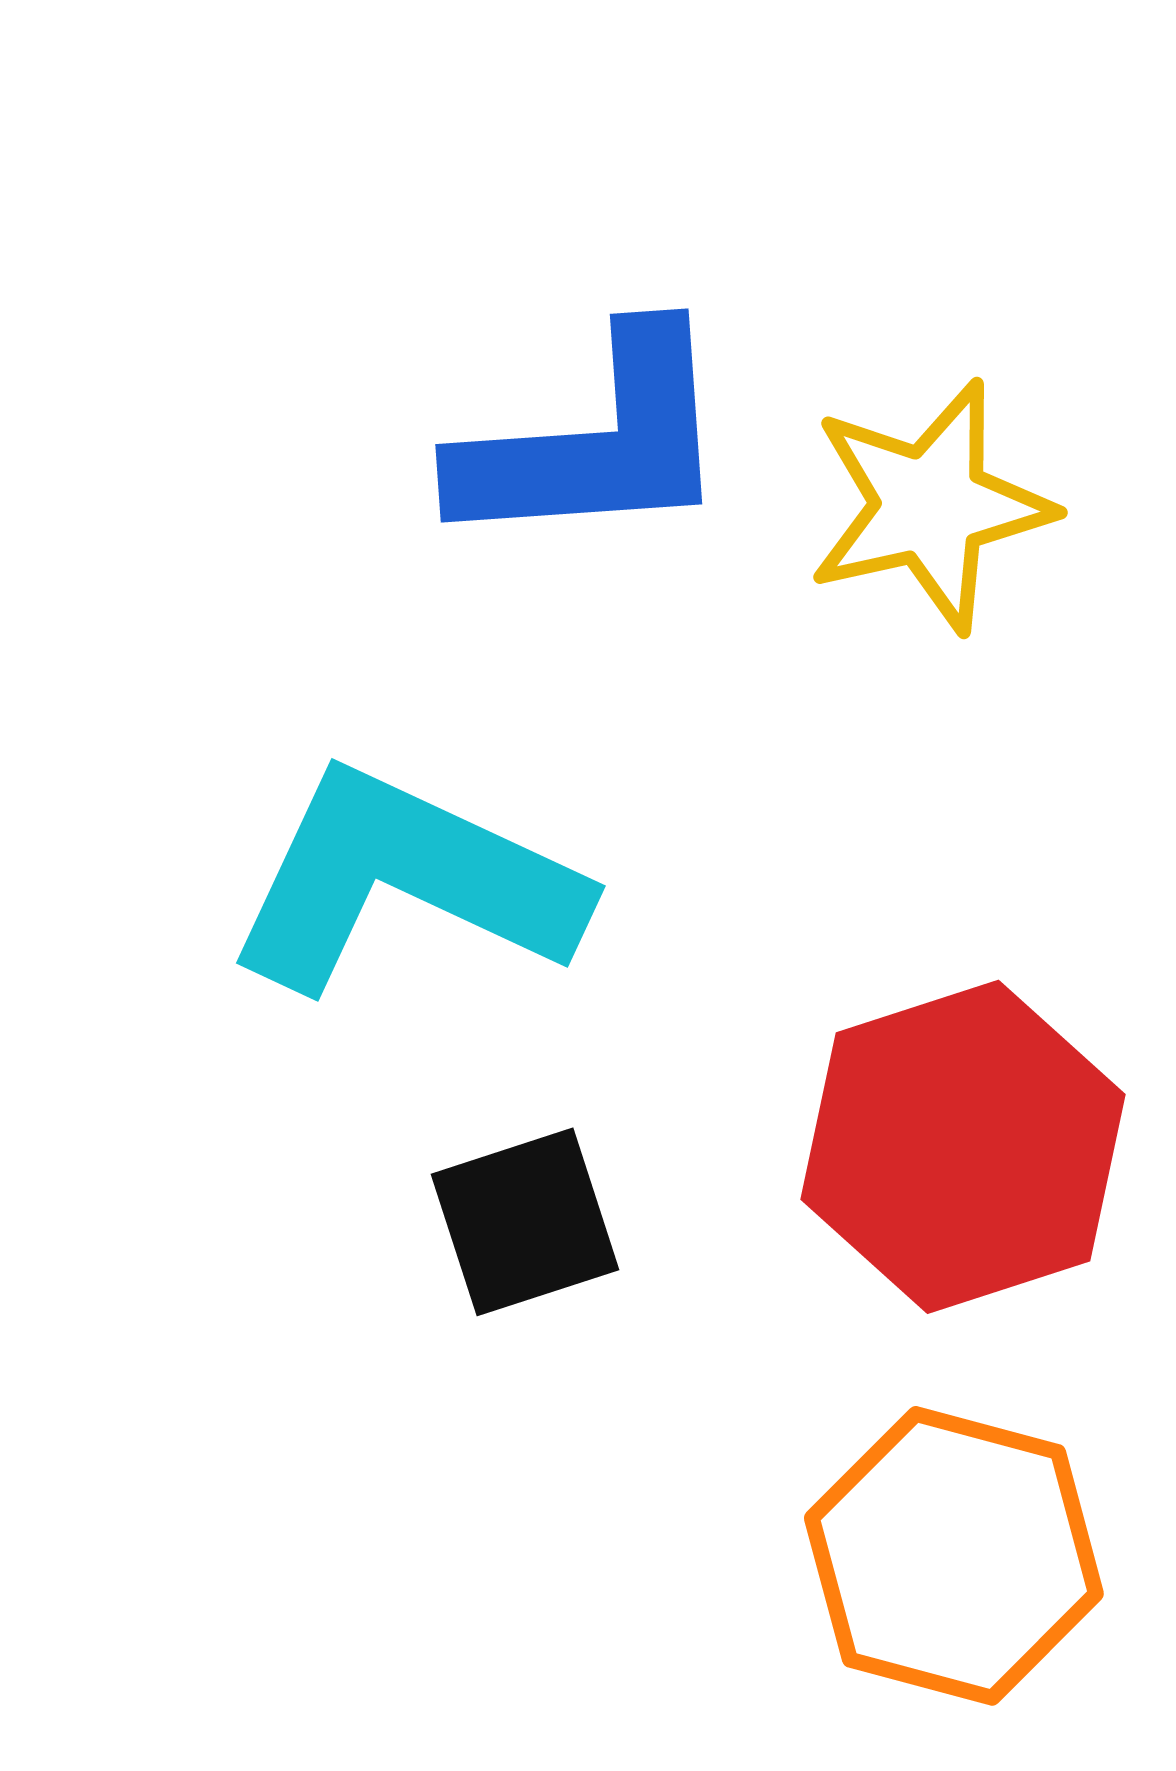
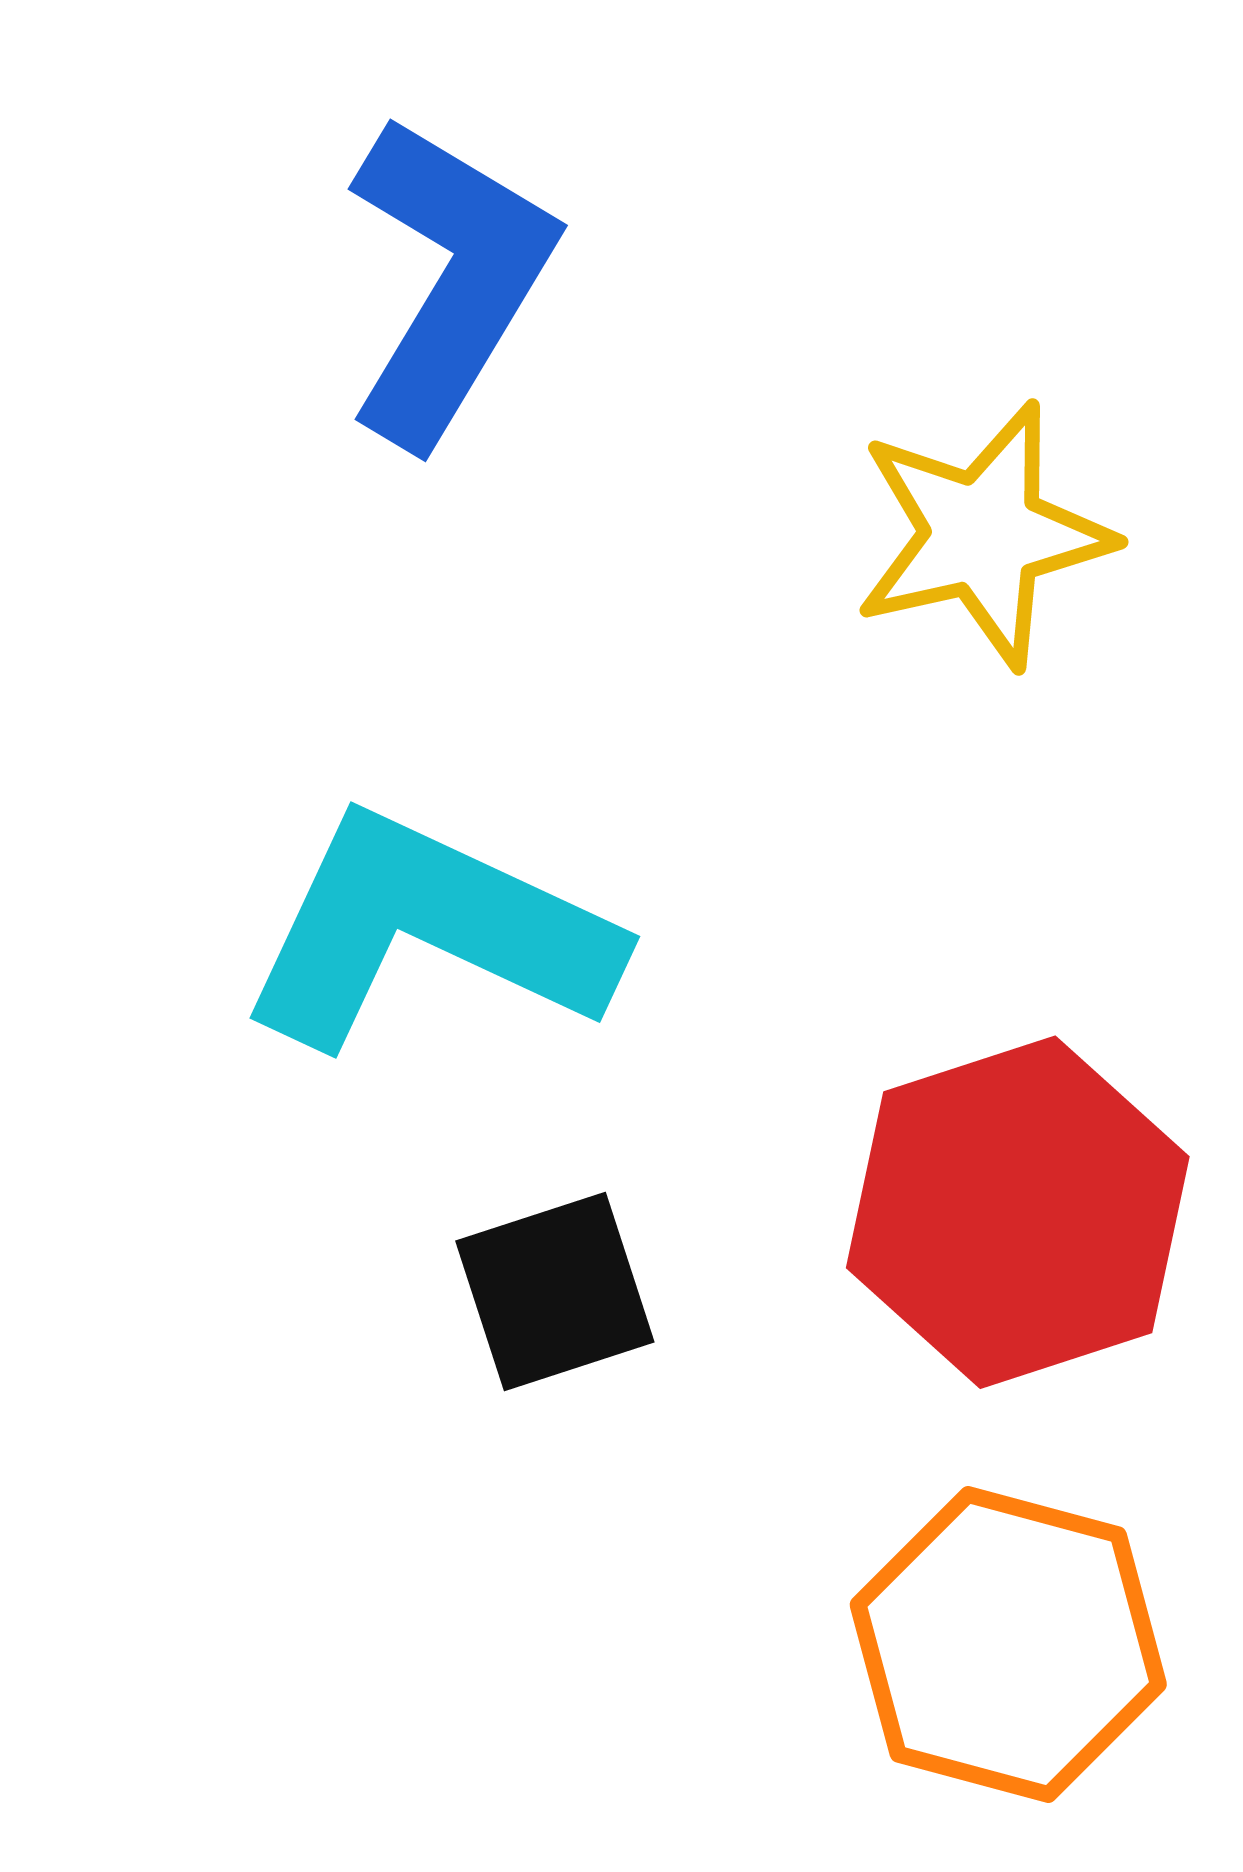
blue L-shape: (595, 442) -> (449, 280), moved, turned -55

